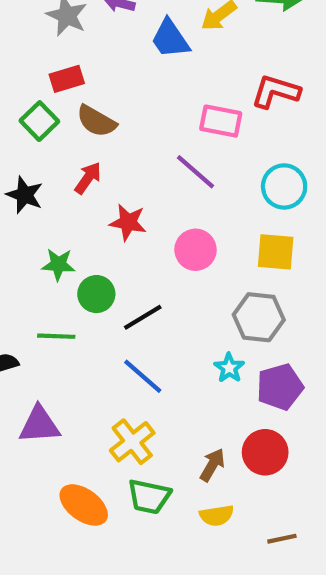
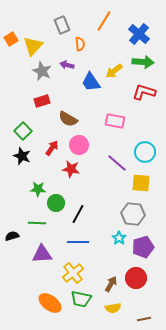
red L-shape: (276, 92) -> (144, 92), moved
green square: (39, 121) -> (23, 131), moved
brown semicircle: (96, 121) -> (68, 119), moved
purple line: (195, 172) -> (117, 163), moved
pink circle: (195, 250) -> (79, 145), moved
black line: (143, 317) -> (78, 214), turned -30
blue line: (143, 376) -> (78, 242), turned -40
purple triangle: (39, 425) -> (42, 254), moved

